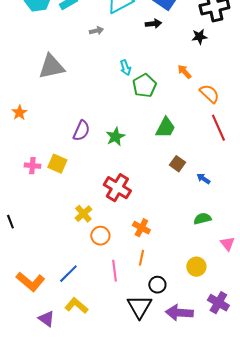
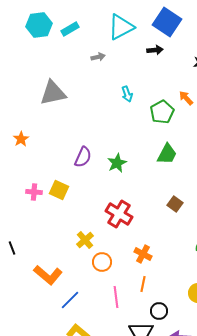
green pentagon: (144, 86) -> (162, 112), moved
brown square: (177, 164) -> (175, 204), moved
orange L-shape: (30, 282) -> (48, 275), moved

